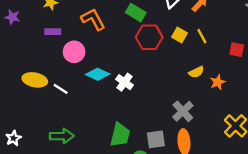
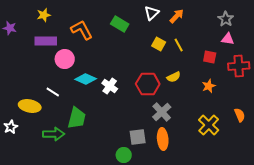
purple rectangle: (53, 32) -> (46, 41), size x1.5
red hexagon: (149, 37) -> (148, 84), moved
yellow ellipse: (35, 80) -> (30, 106), moved
orange star: (218, 82) -> (209, 86), moved
green trapezoid: (120, 135) -> (77, 118), moved
white star: (13, 138) -> (11, 127), moved

